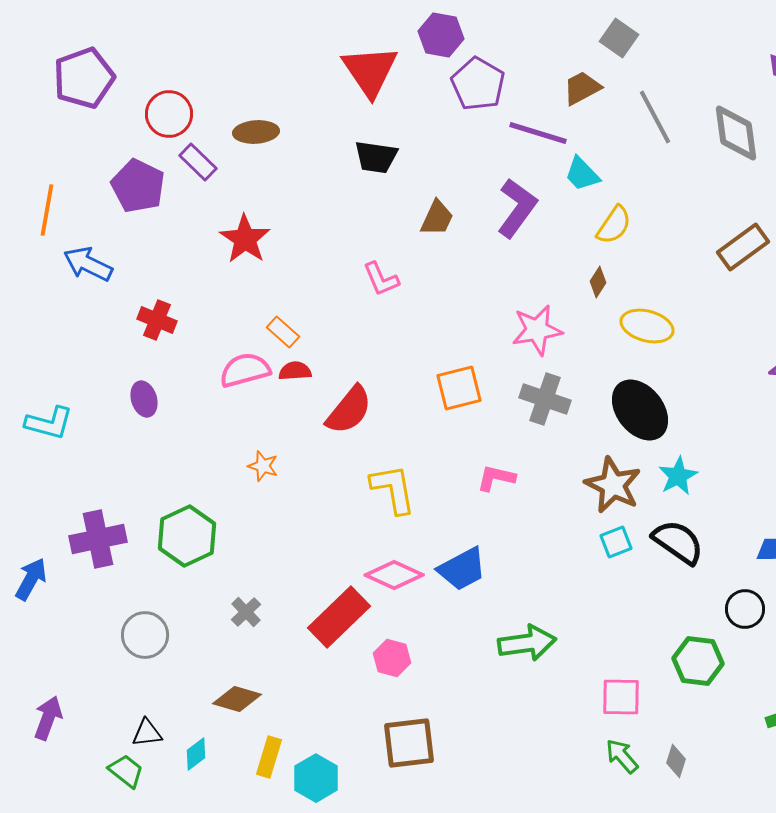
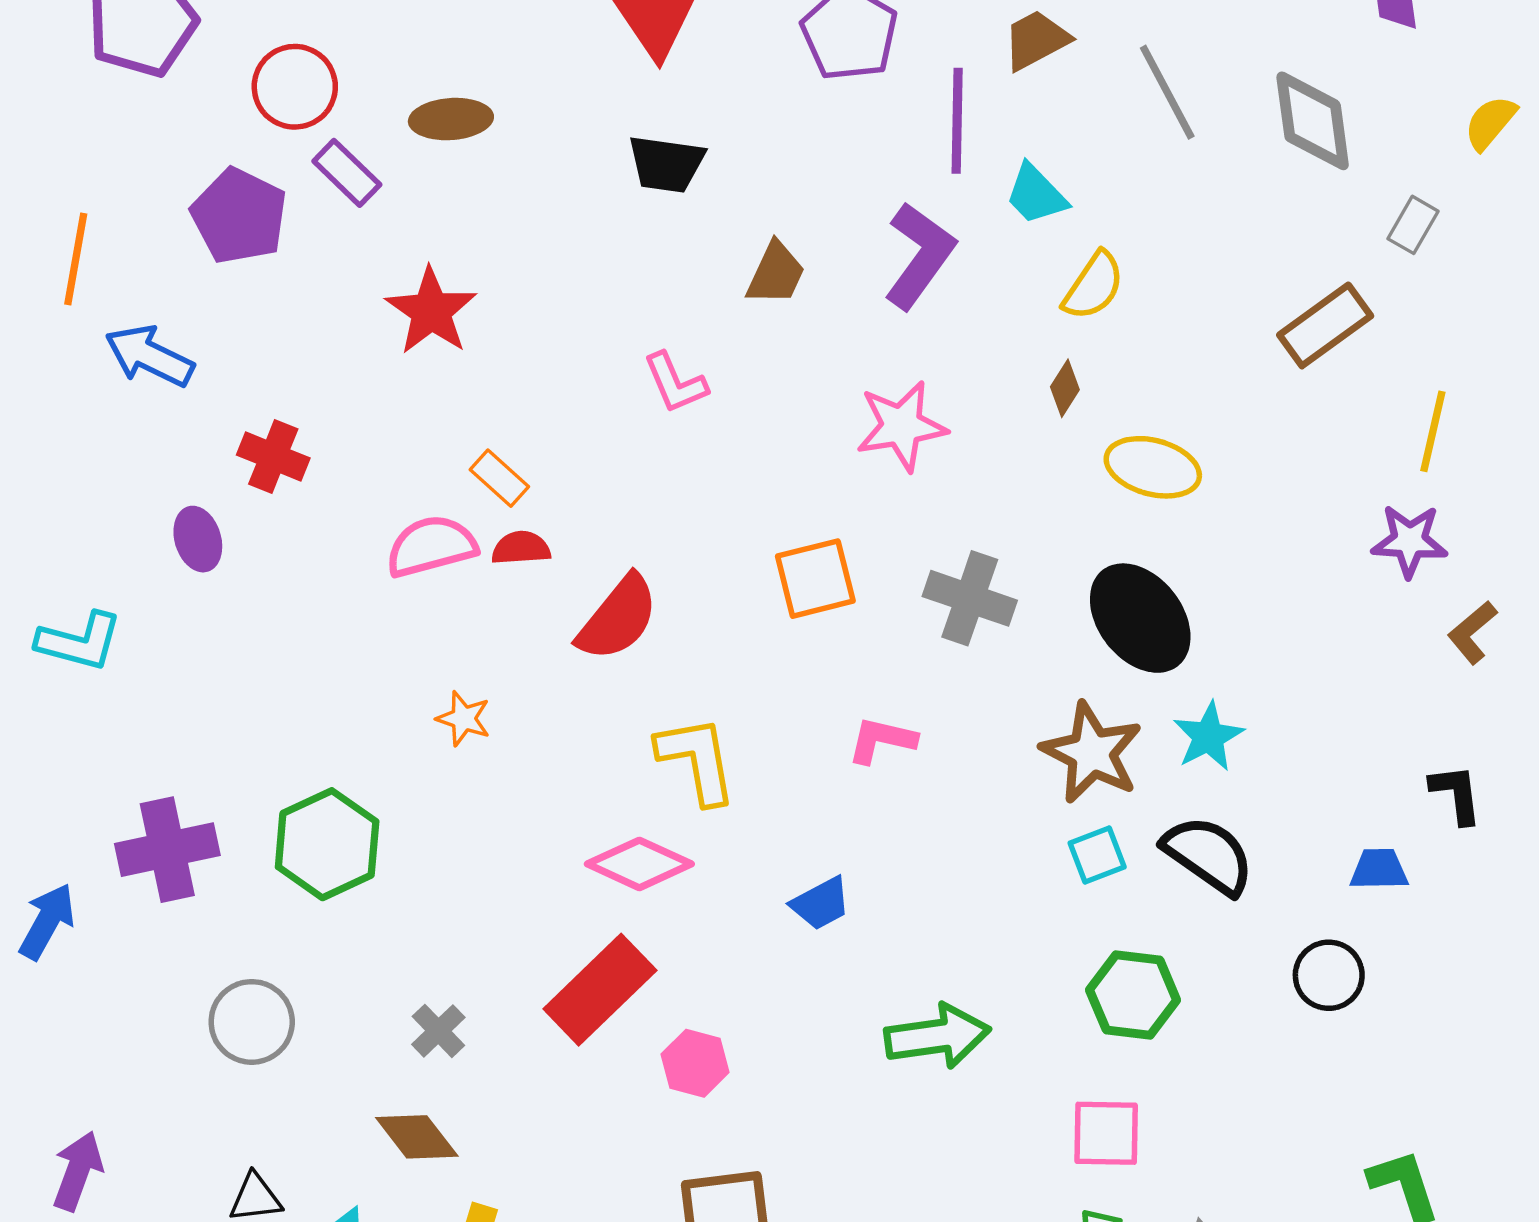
purple line: (538, 133) -> (957, 121), turned 74
pink star: (537, 330) -> (901, 426), moved
purple ellipse: (144, 399) -> (198, 539), moved
blue trapezoid: (462, 569) -> (821, 903), size x0.7
pink diamond: (394, 575) -> (639, 864), moved
gray cross: (246, 612) -> (438, 1031), moved
green hexagon: (698, 661) -> (1133, 995), moved
brown diamond: (237, 699) -> (417, 1137), turned 36

